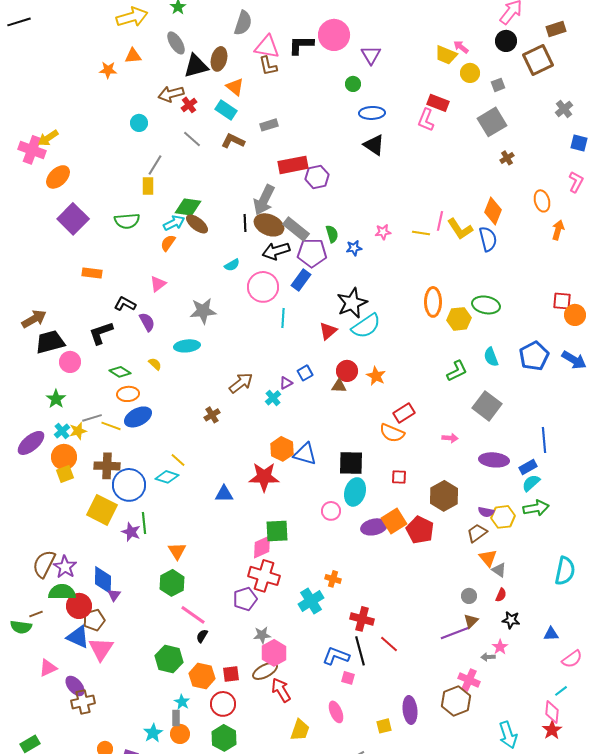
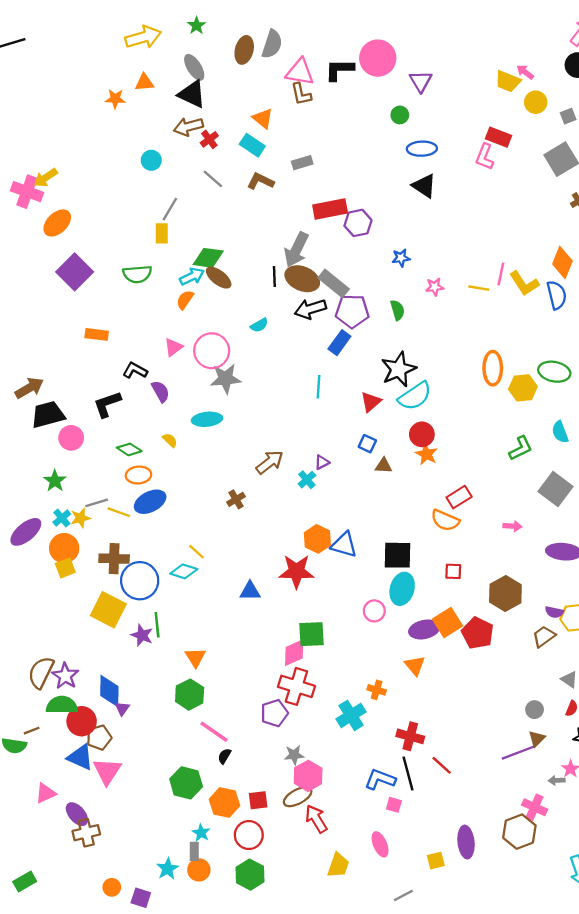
brown ellipse: (219, 59) -> (244, 50), moved
black triangle: (196, 66) -> (192, 94), moved, turned 40
green semicircle: (332, 234) -> (397, 310), moved
blue star: (354, 248) -> (401, 258), moved
pink circle: (263, 287) -> (212, 351), moved
red circle: (347, 371) -> (422, 434), moved
blue square: (305, 373) -> (367, 444), moved, turned -35
orange triangle: (488, 558) -> (415, 665), moved

